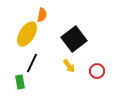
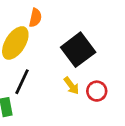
red circle: (97, 71) -> (97, 91), moved

